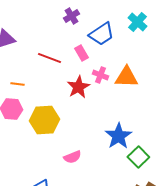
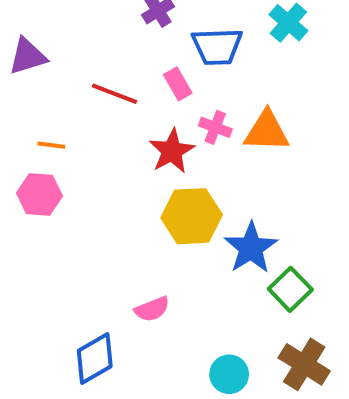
blue trapezoid: (101, 34) -> (217, 46), turned 32
yellow hexagon: (44, 120) -> (192, 216), moved
pink semicircle: (72, 157) -> (152, 309), moved

